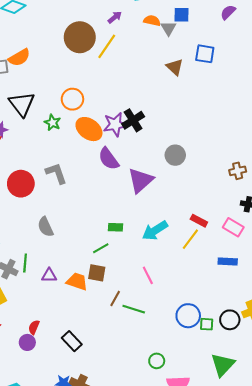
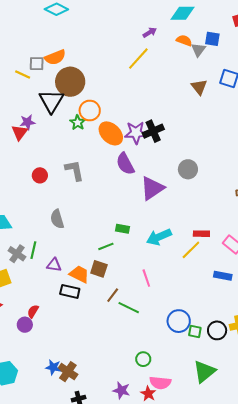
brown circle: (80, 37) -> (70, 82), moved
orange circle: (72, 99) -> (90, 110), moved
red circle: (21, 184) -> (40, 175), size x0.6
red rectangle: (199, 221) -> (201, 234), turned -35
black rectangle: (72, 341) -> (70, 291), moved, turned -42

